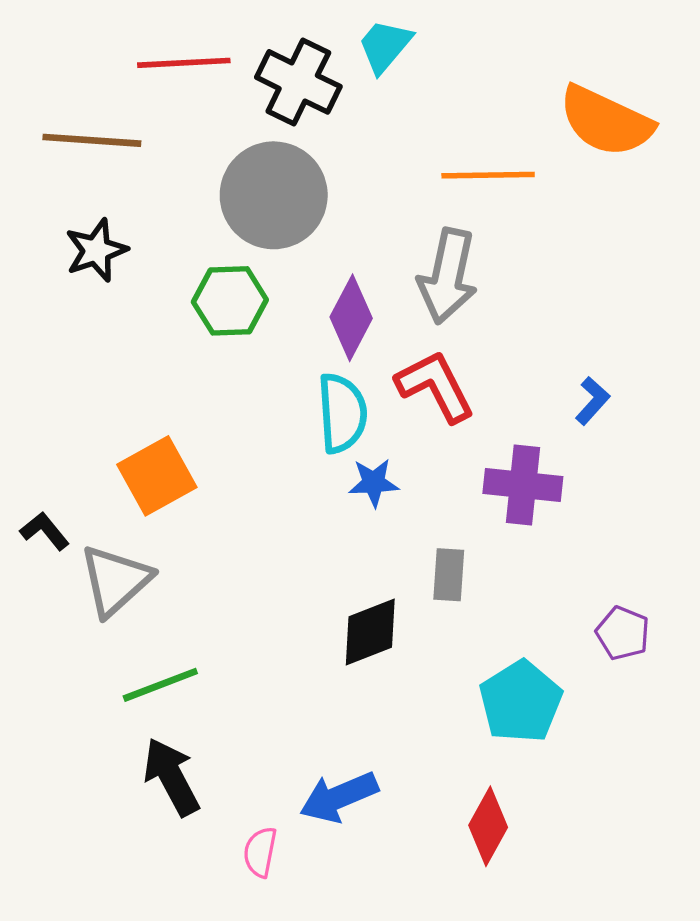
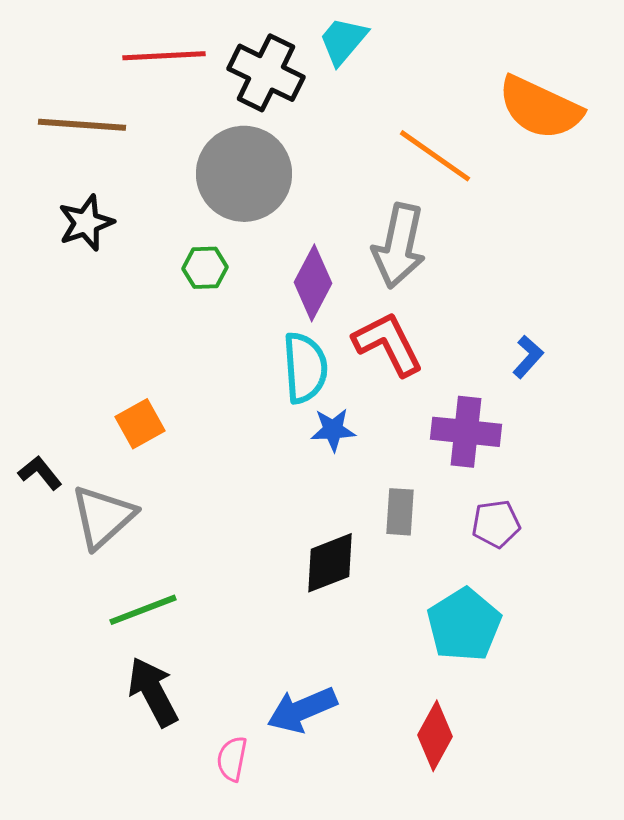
orange line: (488, 175) -> (435, 156), turned 36
green hexagon: (230, 301) -> (205, 268), size x0.7
orange square: (157, 476) -> (140, 424), size x0.7
purple pentagon: (623, 633) -> (496, 524), moved, turned -30

